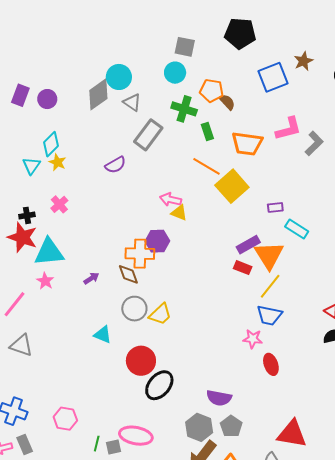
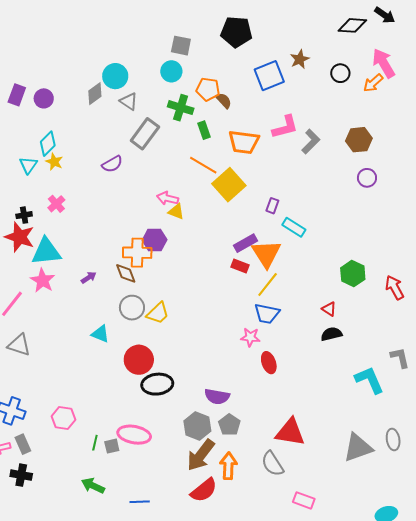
gray diamond: (98, 94) -> (95, 94), size x0.7
purple rectangle: (275, 207) -> (272, 206), turned -63
pink star: (45, 281) -> (43, 280), size x1.4
black ellipse: (159, 385) -> (157, 384), turned 44

